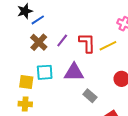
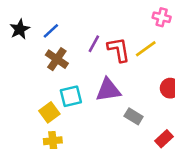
black star: (25, 11) -> (20, 29), moved
purple line: (62, 40) -> (94, 44), moved
yellow square: (26, 82) -> (49, 112), turned -35

